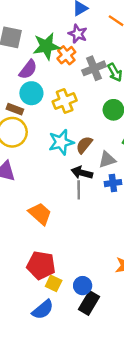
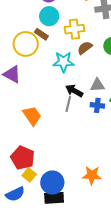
brown rectangle: (15, 109) -> (41, 34), moved
brown semicircle: (84, 145) -> (85, 48), moved
blue circle: (83, 286) -> (52, 183), size x1.5
black rectangle: (89, 303) -> (54, 198), turned 42

